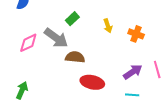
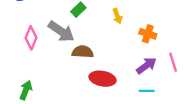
orange cross: (136, 34) -> (148, 34), moved
pink diamond: (28, 43) -> (31, 38), turned -40

